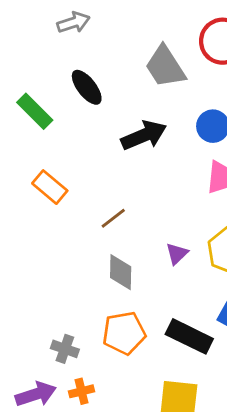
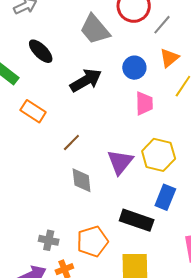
orange rectangle: (50, 187) -> (33, 111), moved
purple triangle: (177, 254) -> (120, 162), size x1.6
orange pentagon: (124, 333) -> (92, 241), moved

